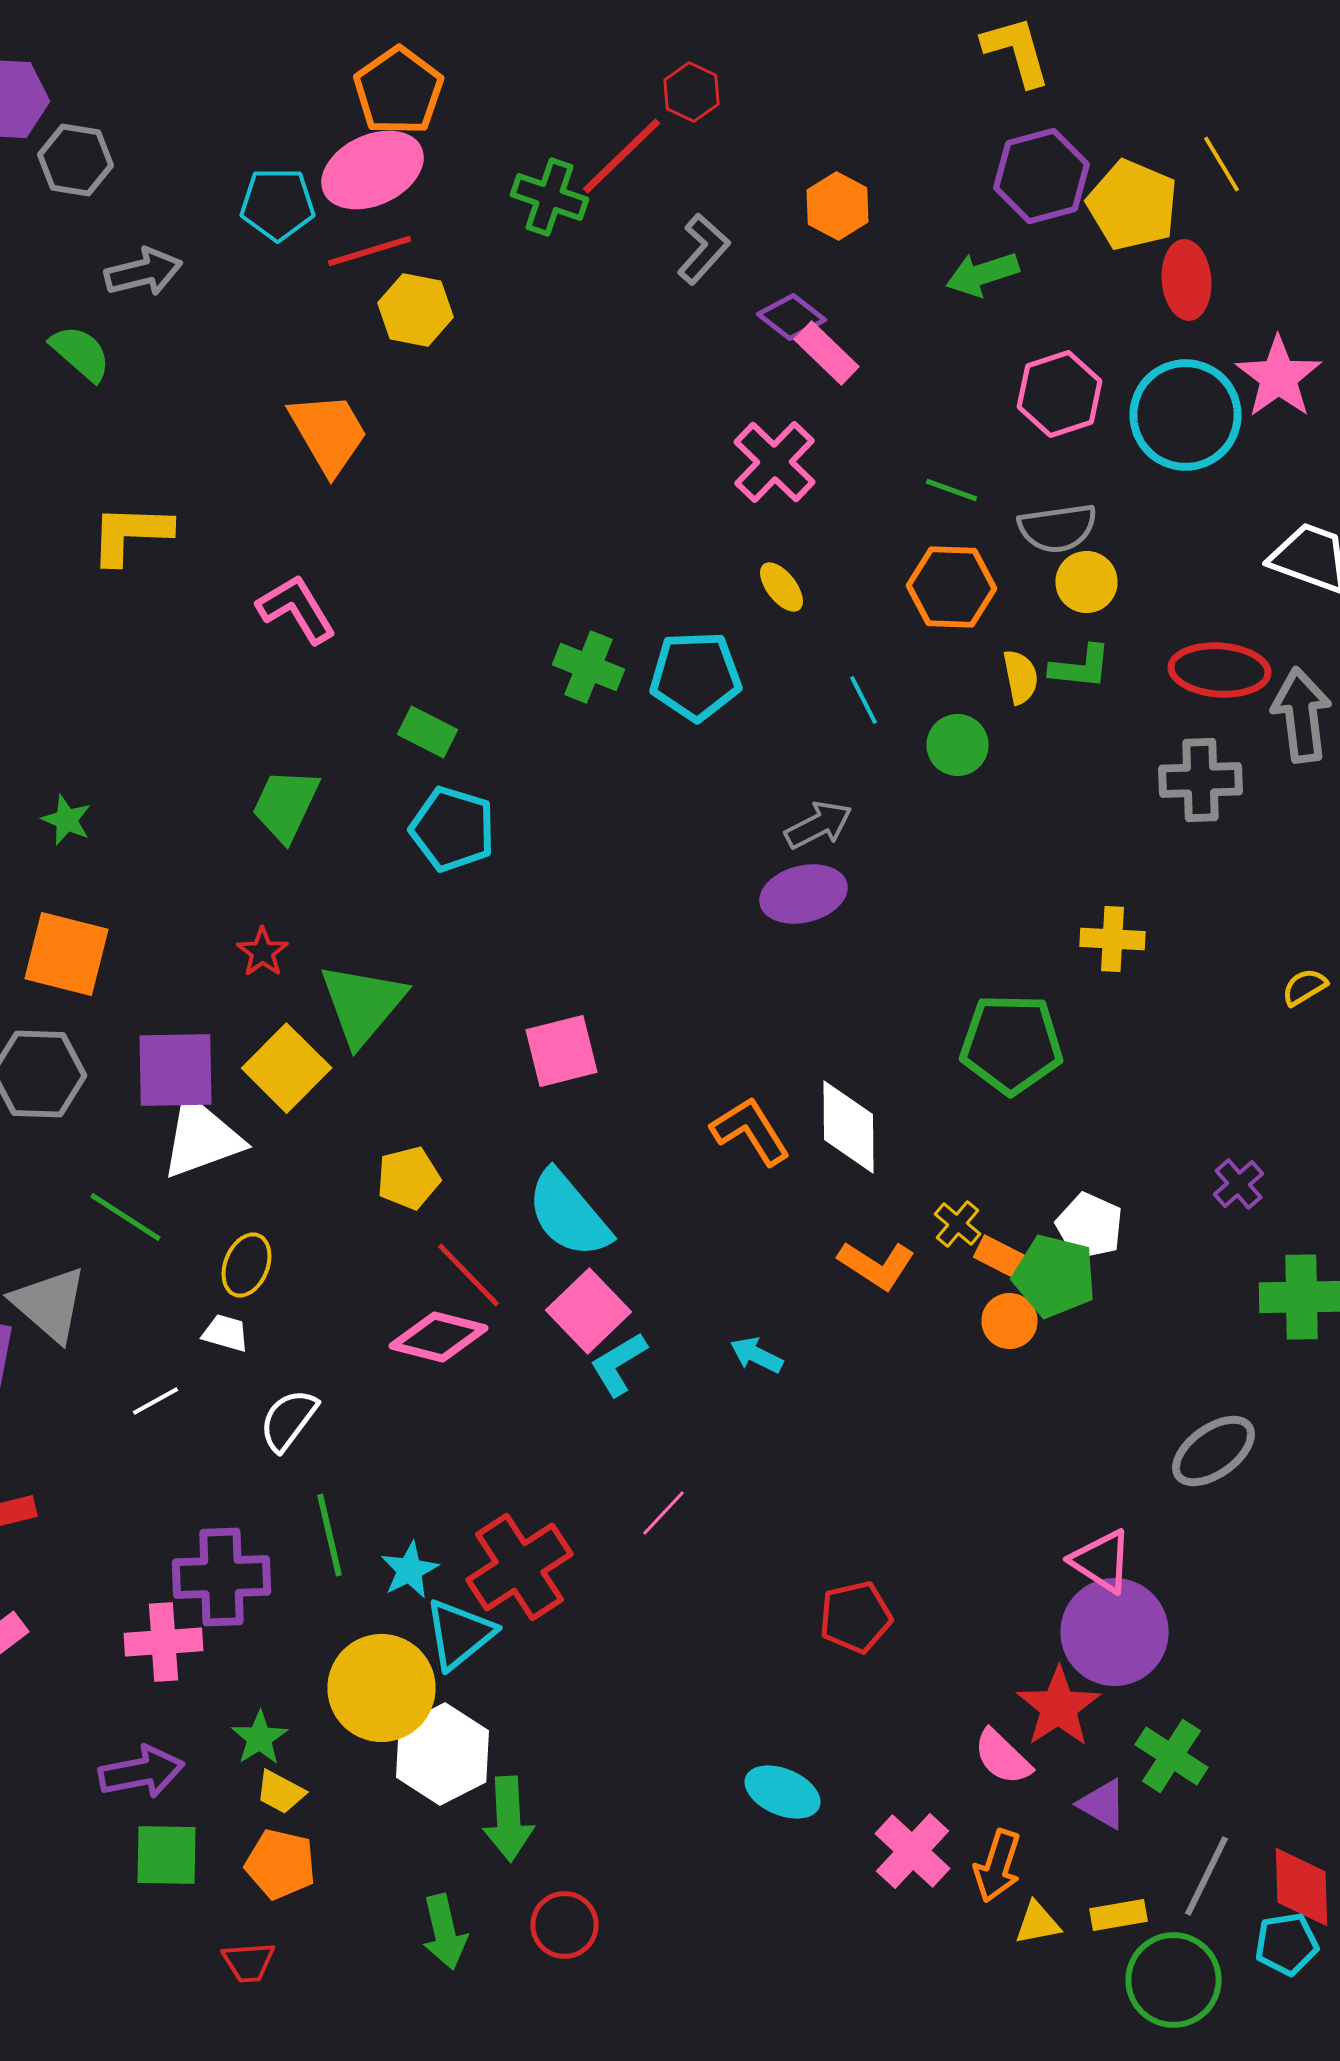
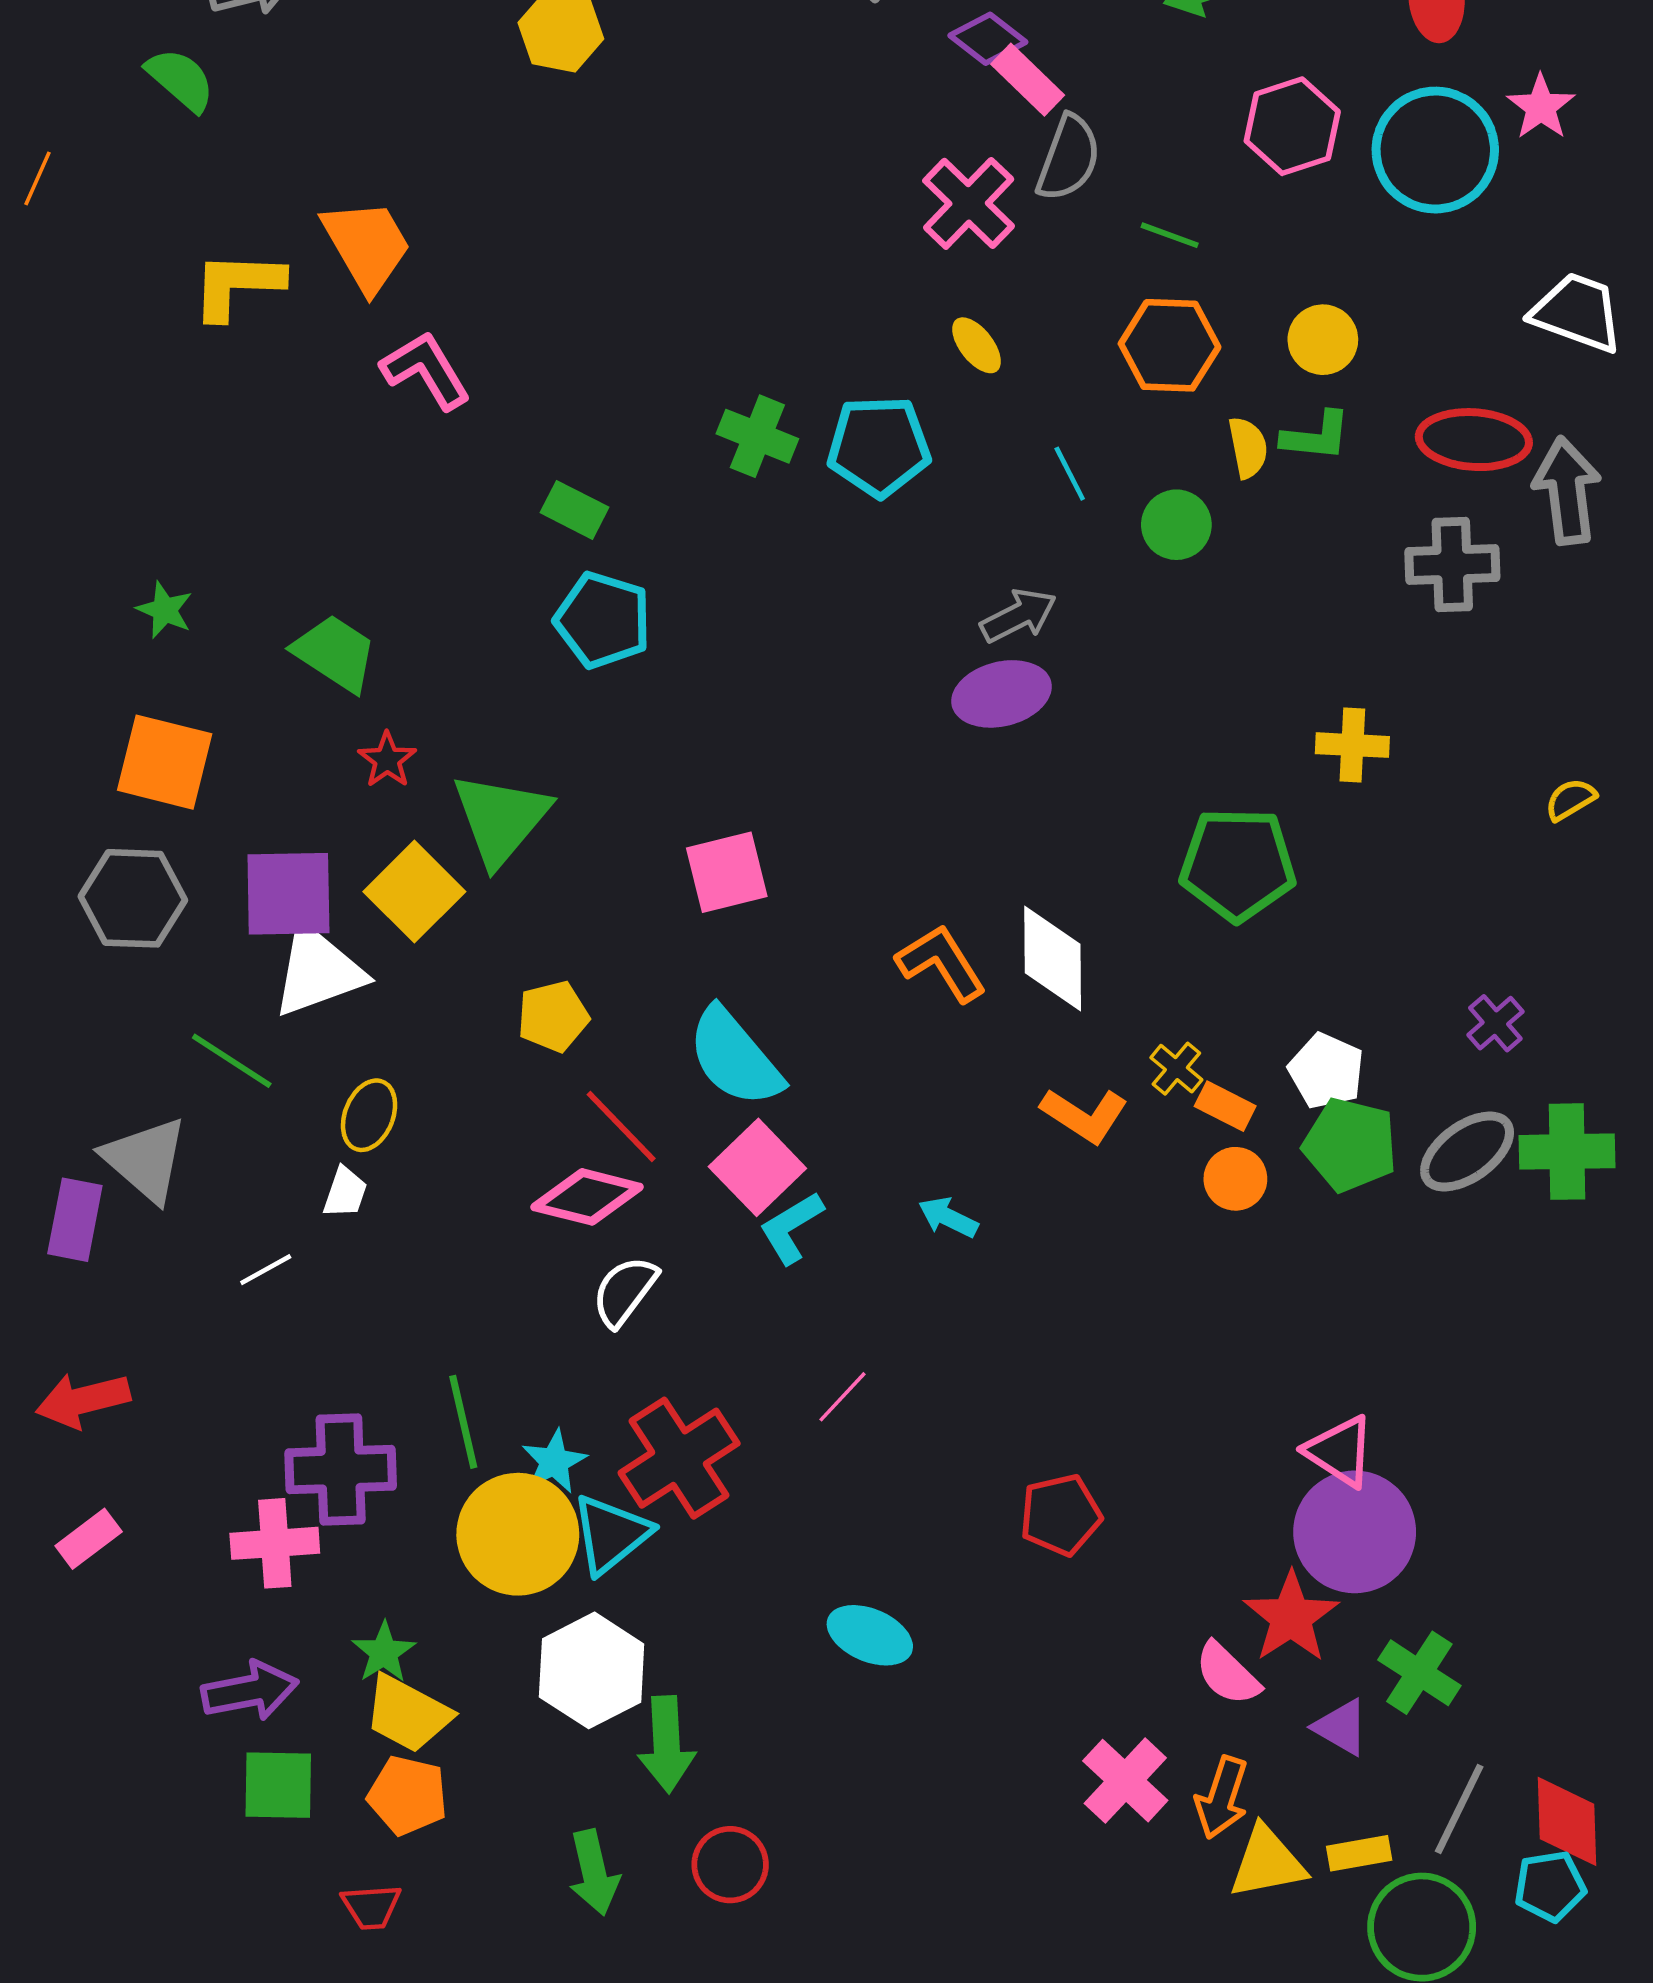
pink star: (1278, 377) -> (1541, 107), size x0.7
orange trapezoid: (328, 433) -> (367, 245), moved
gray semicircle: (1058, 528) -> (1069, 158), moved, turned -62
green trapezoid: (286, 805) -> (335, 653), moved, turned 98
green pentagon: (1054, 1276) -> (1350, 1145), moved
white trapezoid: (226, 1333) -> (345, 1192), turned 93
white semicircle: (288, 1420) -> (625, 1291), moved
gray ellipse: (1214, 1451) -> (1467, 1152), moved
yellow circle: (382, 1688) -> (518, 1534), moved
yellow trapezoid: (280, 1792) -> (408, 1714), size x1.6
cyan ellipse: (782, 1792) -> (870, 1635), moved
yellow triangle: (1038, 1923) -> (1267, 1862), size x1.5

